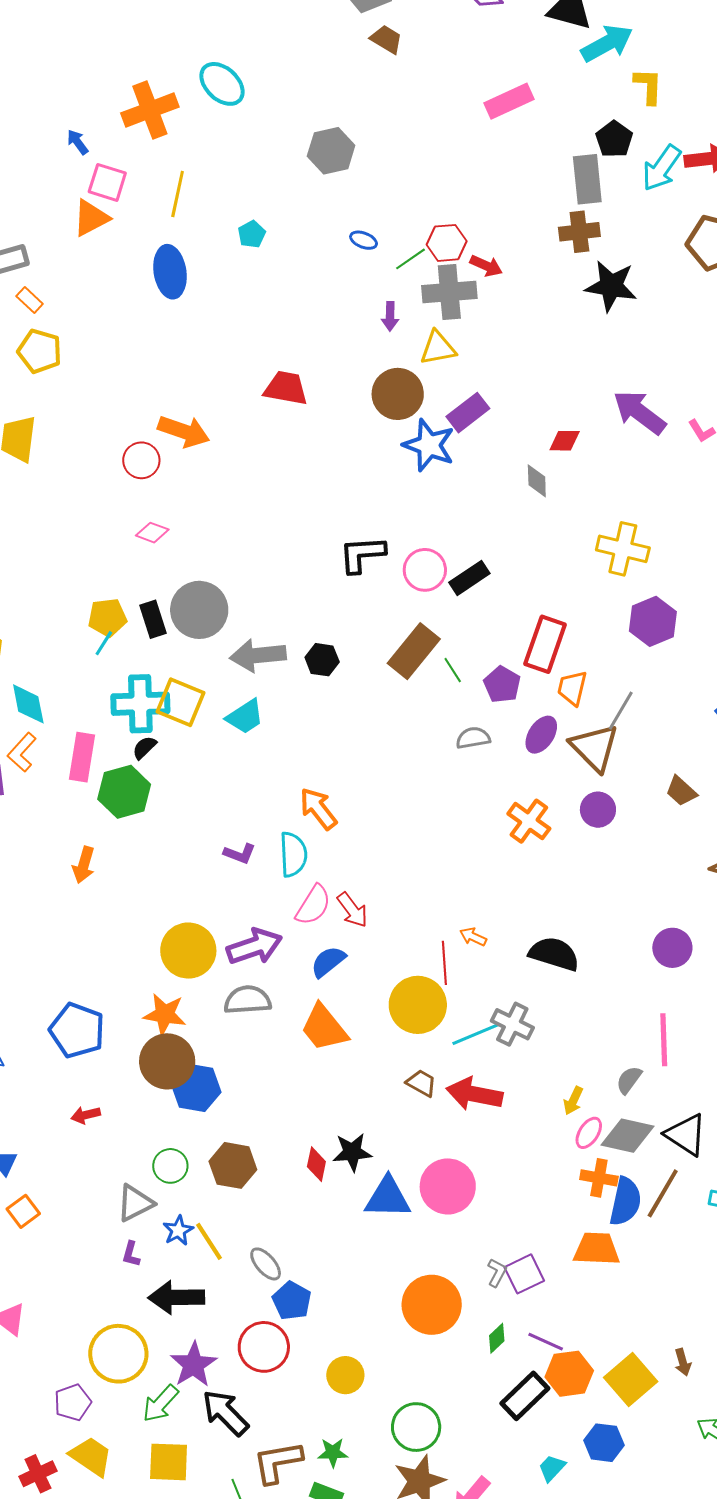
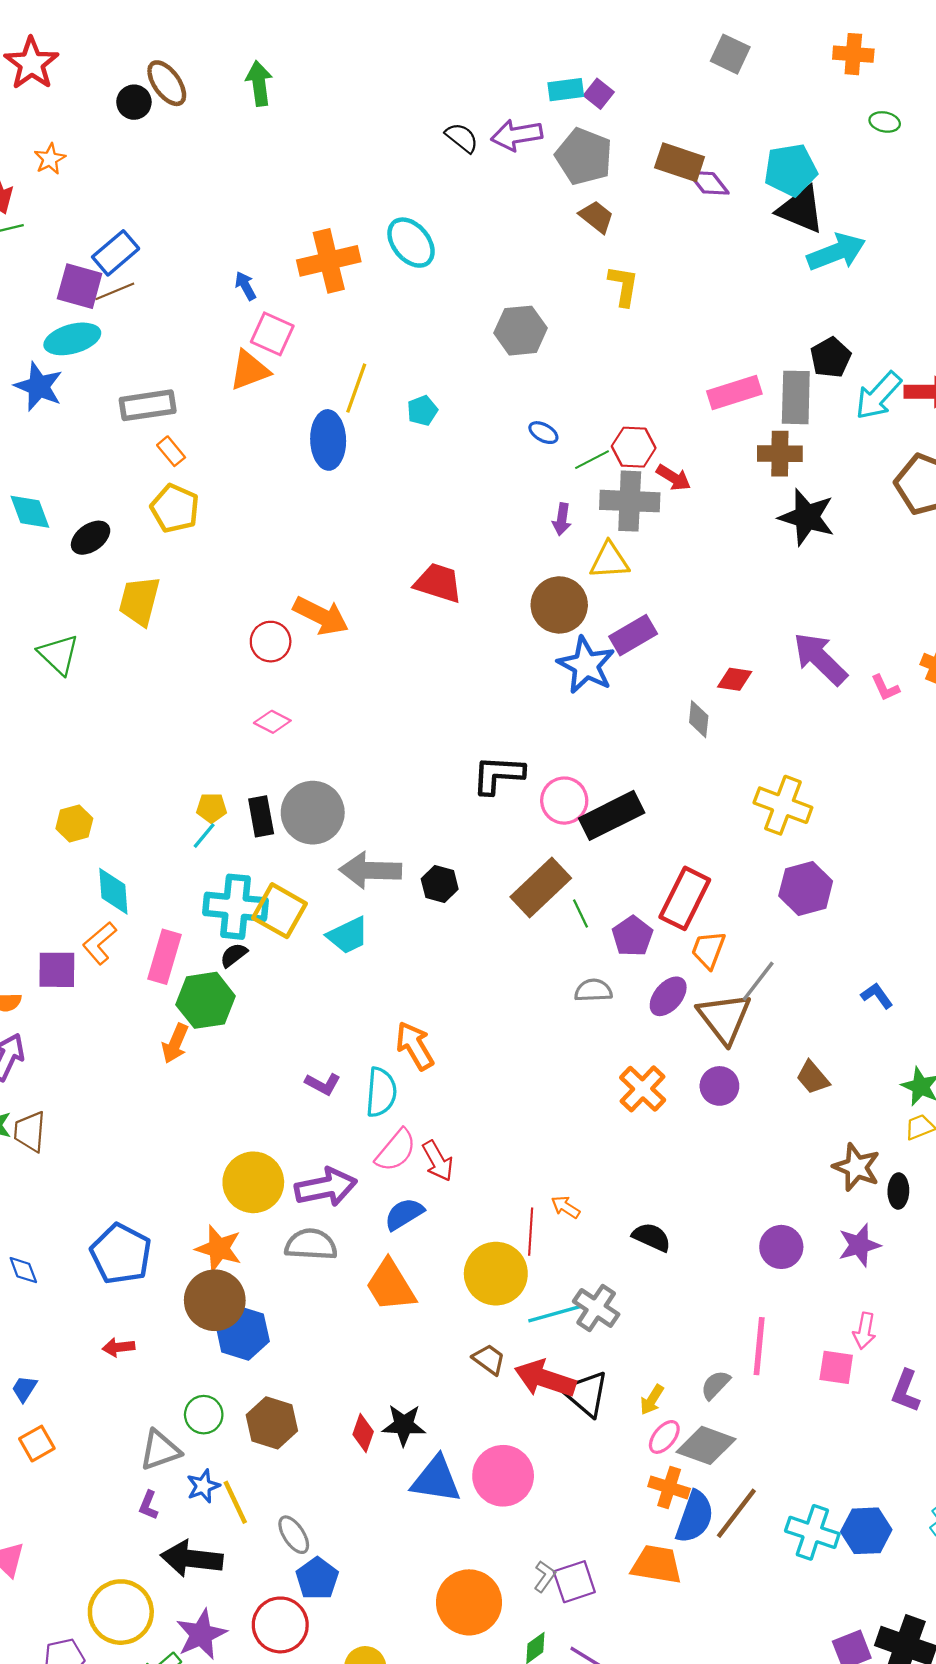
yellow L-shape: (648, 86) -> (623, 286), moved
pink rectangle: (509, 101) -> (734, 392), moved
yellow line: (178, 194) -> (356, 388), moved
black rectangle: (469, 578) -> (612, 815), size x1.4
yellow pentagon: (107, 617) -> (212, 808), size x0.7
orange arrow: (84, 865) -> (175, 1043), moved
black semicircle: (554, 954) -> (652, 1237), size x0.7
black triangle: (686, 1135) -> (586, 1394), moved

